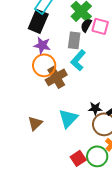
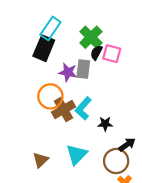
purple star: (42, 45) -> (68, 72), moved
cyan L-shape: (78, 60) -> (83, 108), moved
black star: (95, 108) -> (105, 124), moved

